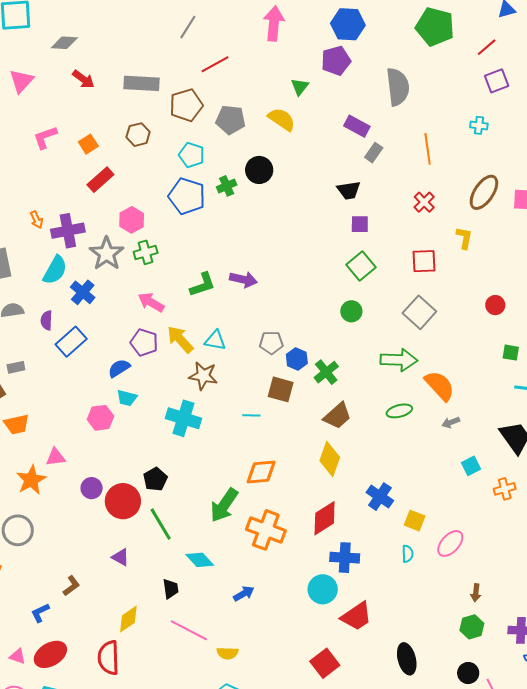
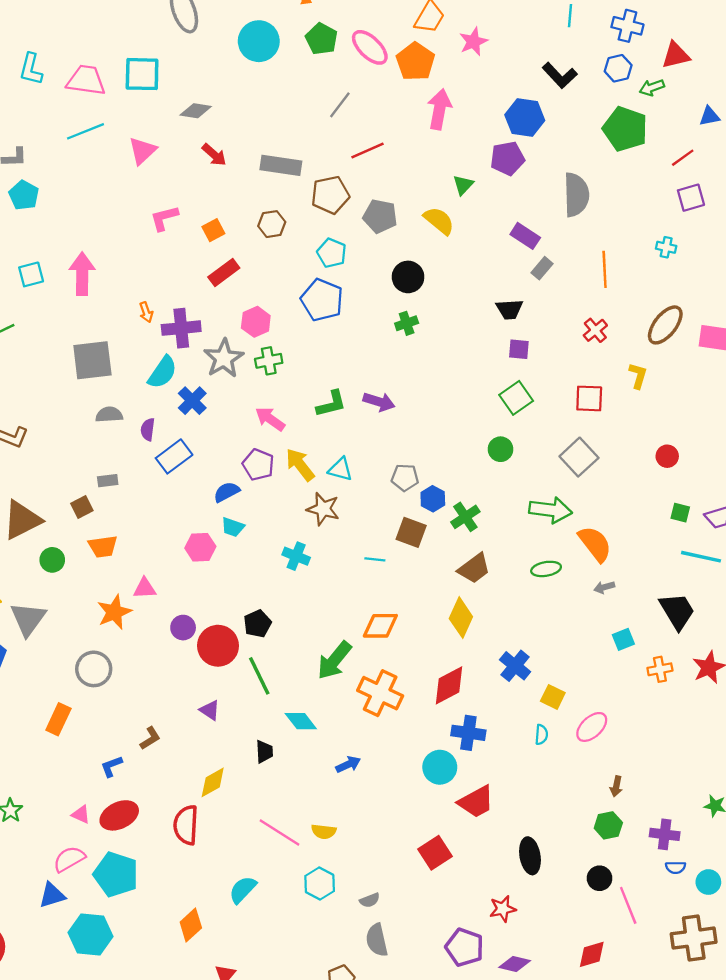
green cross: (227, 186) -> (407, 323), moved
cyan cross: (183, 418) -> (296, 556), size x0.7
pink line: (189, 630) -> (280, 833), moved

